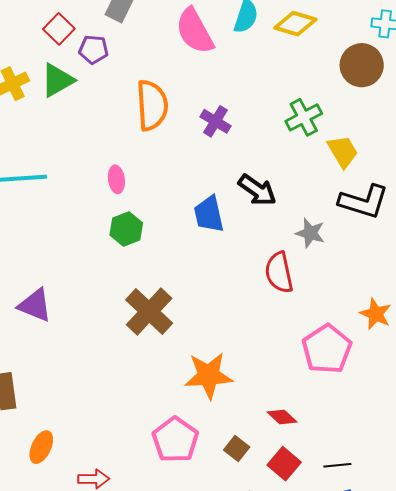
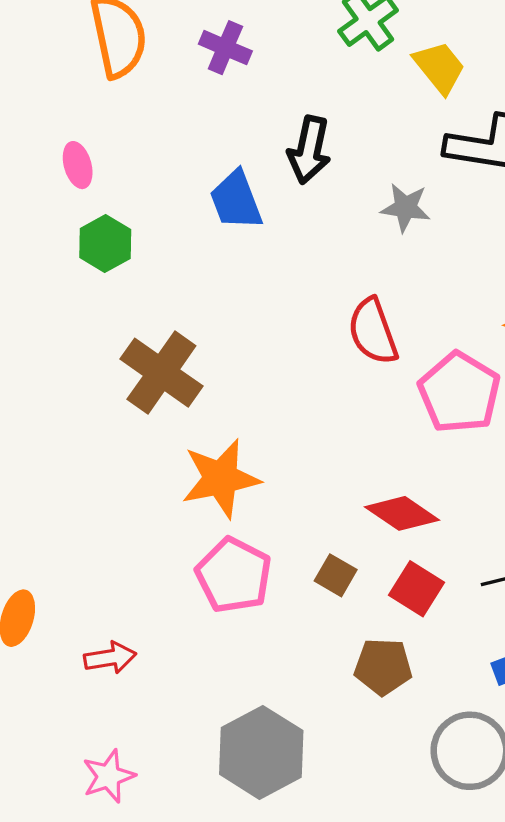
black arrow: (257, 190) -> (309, 150), turned 75
red semicircle: (279, 272) -> (373, 331), moved
orange star: (209, 375) -> (221, 478), moved
red diamond: (282, 417) -> (402, 513), size x1.4

